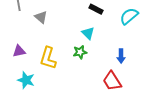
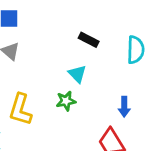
cyan semicircle: (129, 16) -> (136, 50), turned 132

